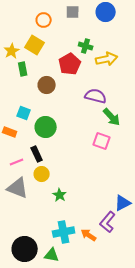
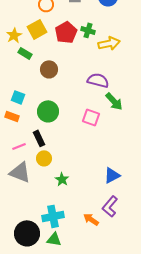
yellow square: (35, 45) -> (37, 29), turned 30
red pentagon: (70, 64) -> (66, 32), moved
green rectangle: (23, 69) -> (25, 53), turned -48
cyan square: (24, 113) -> (18, 97), moved
pink square: (102, 141) -> (91, 117), moved
blue triangle: (123, 203) -> (112, 175), moved
cyan cross: (64, 232) -> (53, 216), moved

